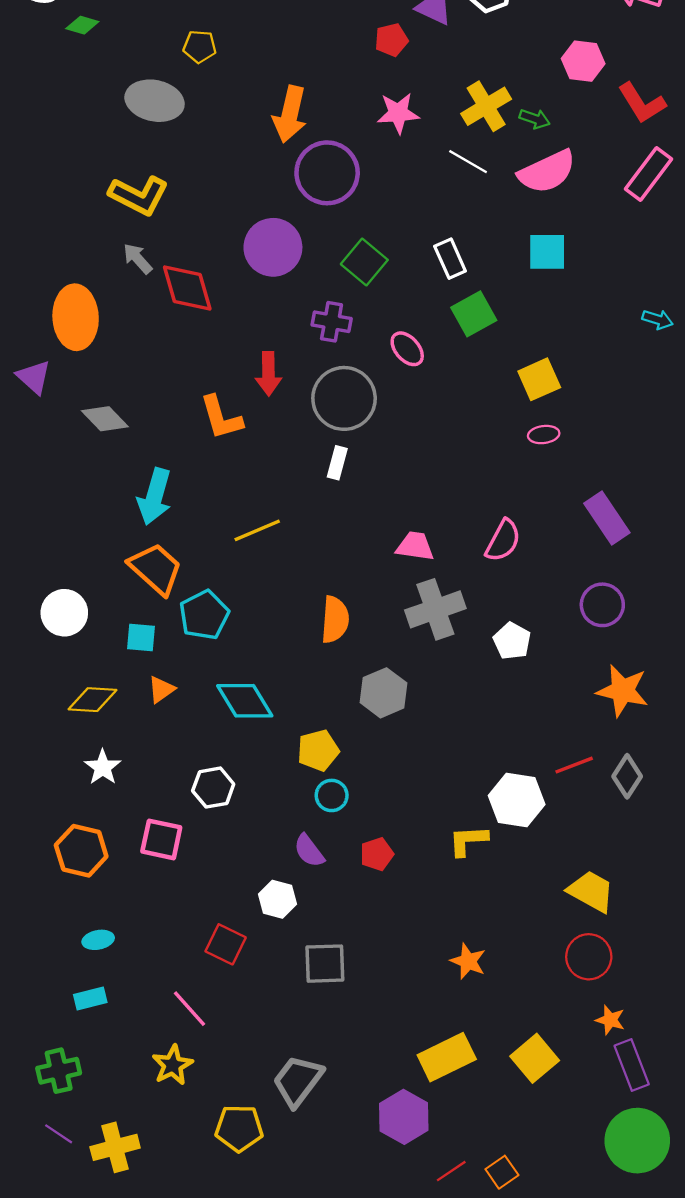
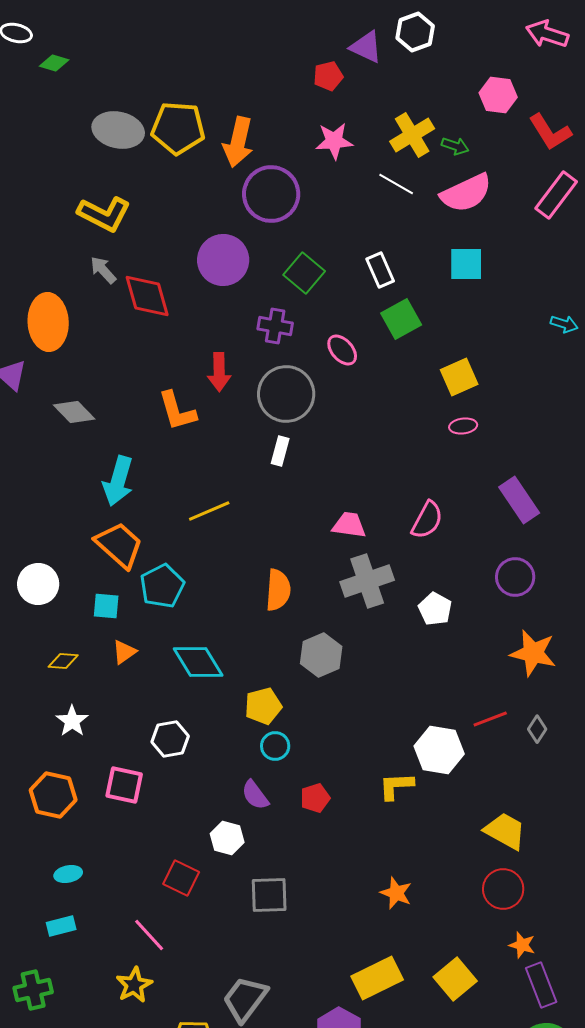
yellow pentagon: (200, 47) -> (178, 128), moved, size x1.8
yellow diamond: (92, 700) -> (63, 661), size x0.7
gray diamond: (627, 776) -> (537, 729), size x0.7

